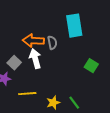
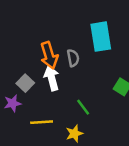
orange arrow: (33, 41) -> (49, 55), turned -110
green line: (74, 103) -> (83, 107), moved

